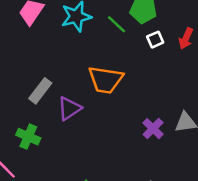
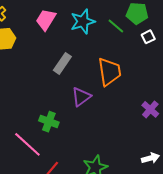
orange trapezoid: (106, 80) -> (109, 72), turned -104
gray rectangle: (40, 91) -> (62, 63), moved

